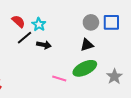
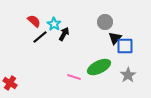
blue square: (111, 22) -> (125, 46), moved
black arrow: (44, 45) -> (64, 34), moved, turned -72
black triangle: (87, 45) -> (115, 38), moved, turned -32

